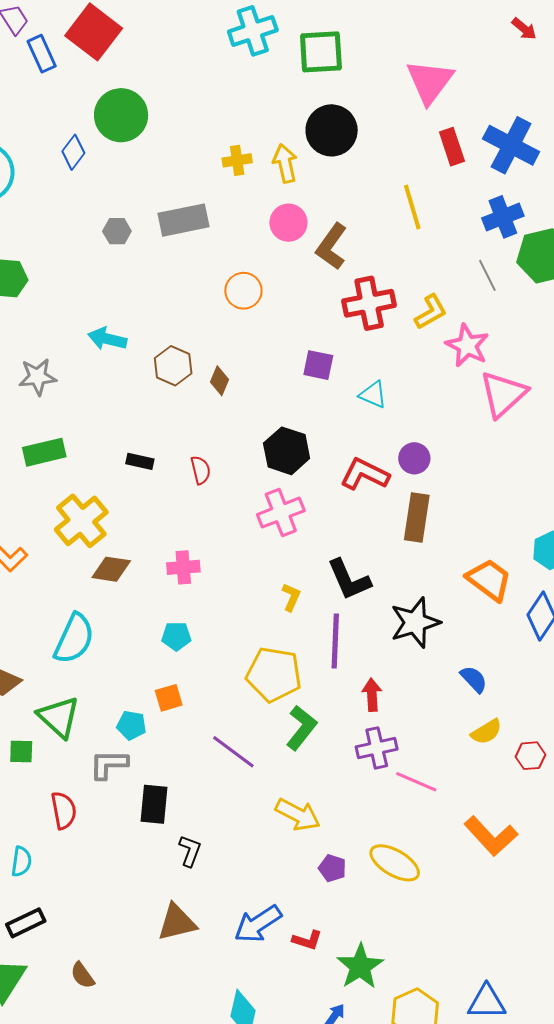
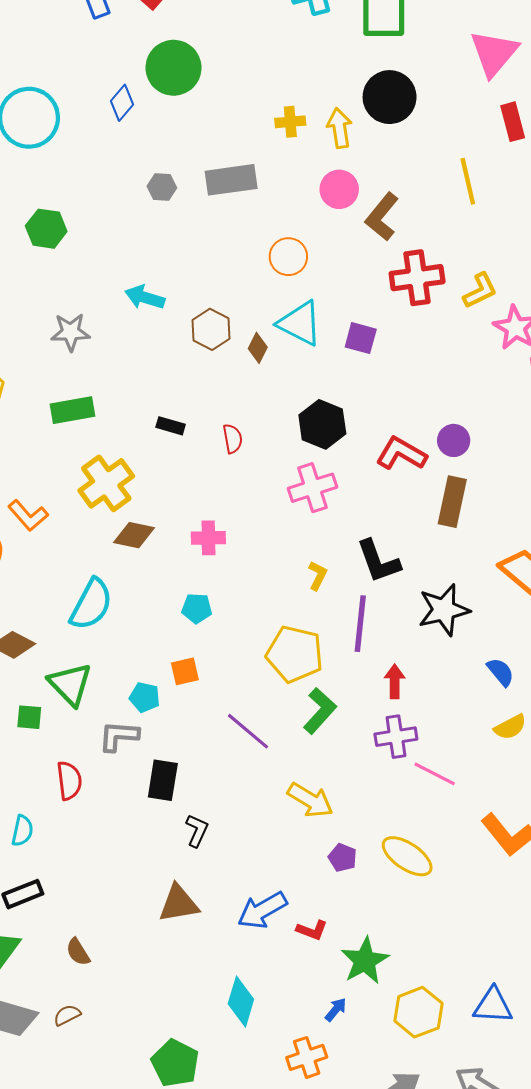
cyan triangle: (373, 394) -> (300, 323), moved, size x1.6

